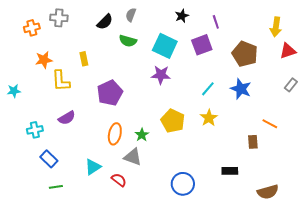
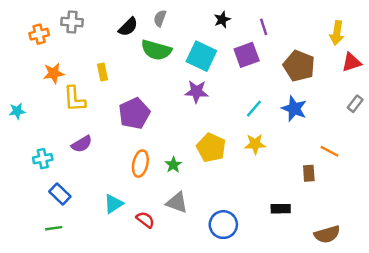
green semicircle: (128, 41) -> (156, 50), size x1.4
yellow star: (209, 118) -> (255, 144), turned 30
gray triangle: (133, 157) -> (177, 203), moved
green line: (56, 187) -> (54, 228), moved

